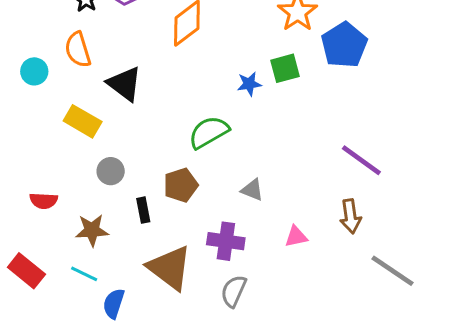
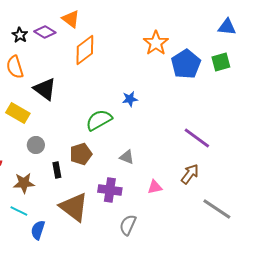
green square: (285, 68) -> (221, 62), moved
blue star: (249, 84) -> (130, 99), moved
brown arrow: (350, 216) -> (190, 174), turned -135
gray semicircle: (234, 291) -> (128, 225), moved

